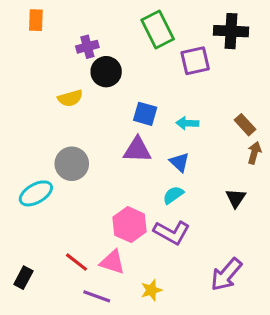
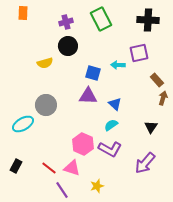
purple cross: (87, 47) -> (66, 22), moved
purple square: (195, 61) -> (139, 53), moved
cyan arrow: (187, 123) -> (118, 65), moved
purple arrow: (226, 275) -> (145, 163), moved
black rectangle: (23, 278) -> (16, 166), moved
purple line: (97, 296) -> (62, 190), turned 36

